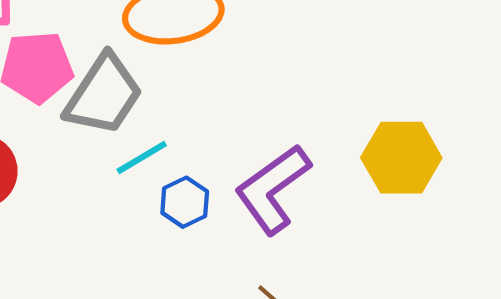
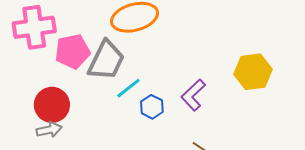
purple L-shape: (273, 189) -> (193, 95), size x0.7

